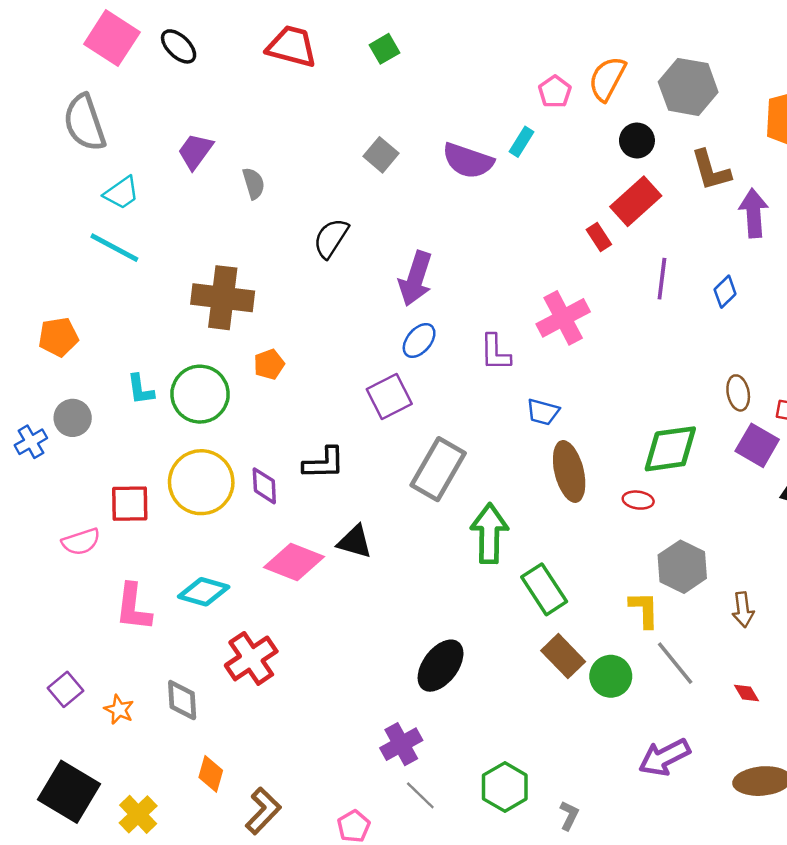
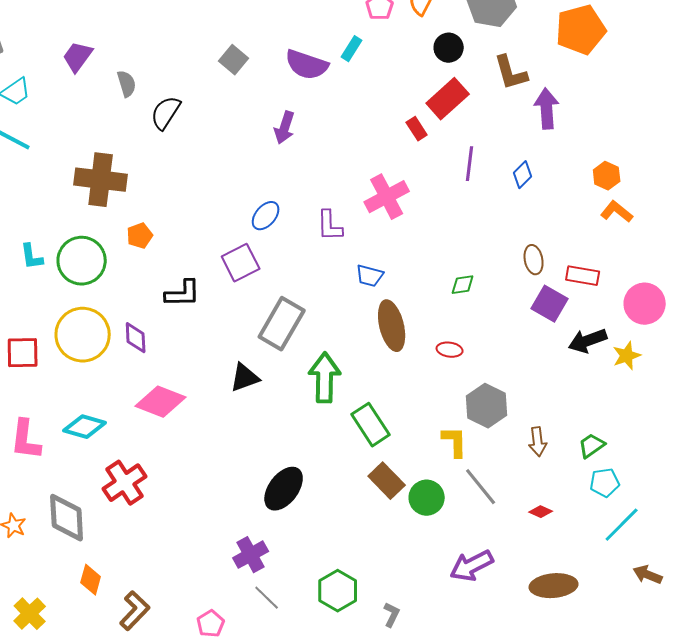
black semicircle: (331, 238) -> (166, 113), moved
purple arrow: (416, 279) -> (285, 128), moved, size x0.7
green diamond: (670, 449) -> (463, 285), moved, size x0.5
black L-shape: (324, 463) -> (183, 294), moved
black triangle: (355, 542) -> (245, 378), moved, turned -36
red diamond: (747, 693) -> (541, 512), turned -35
gray diamond: (182, 700) -> (67, 518), size x1.4

